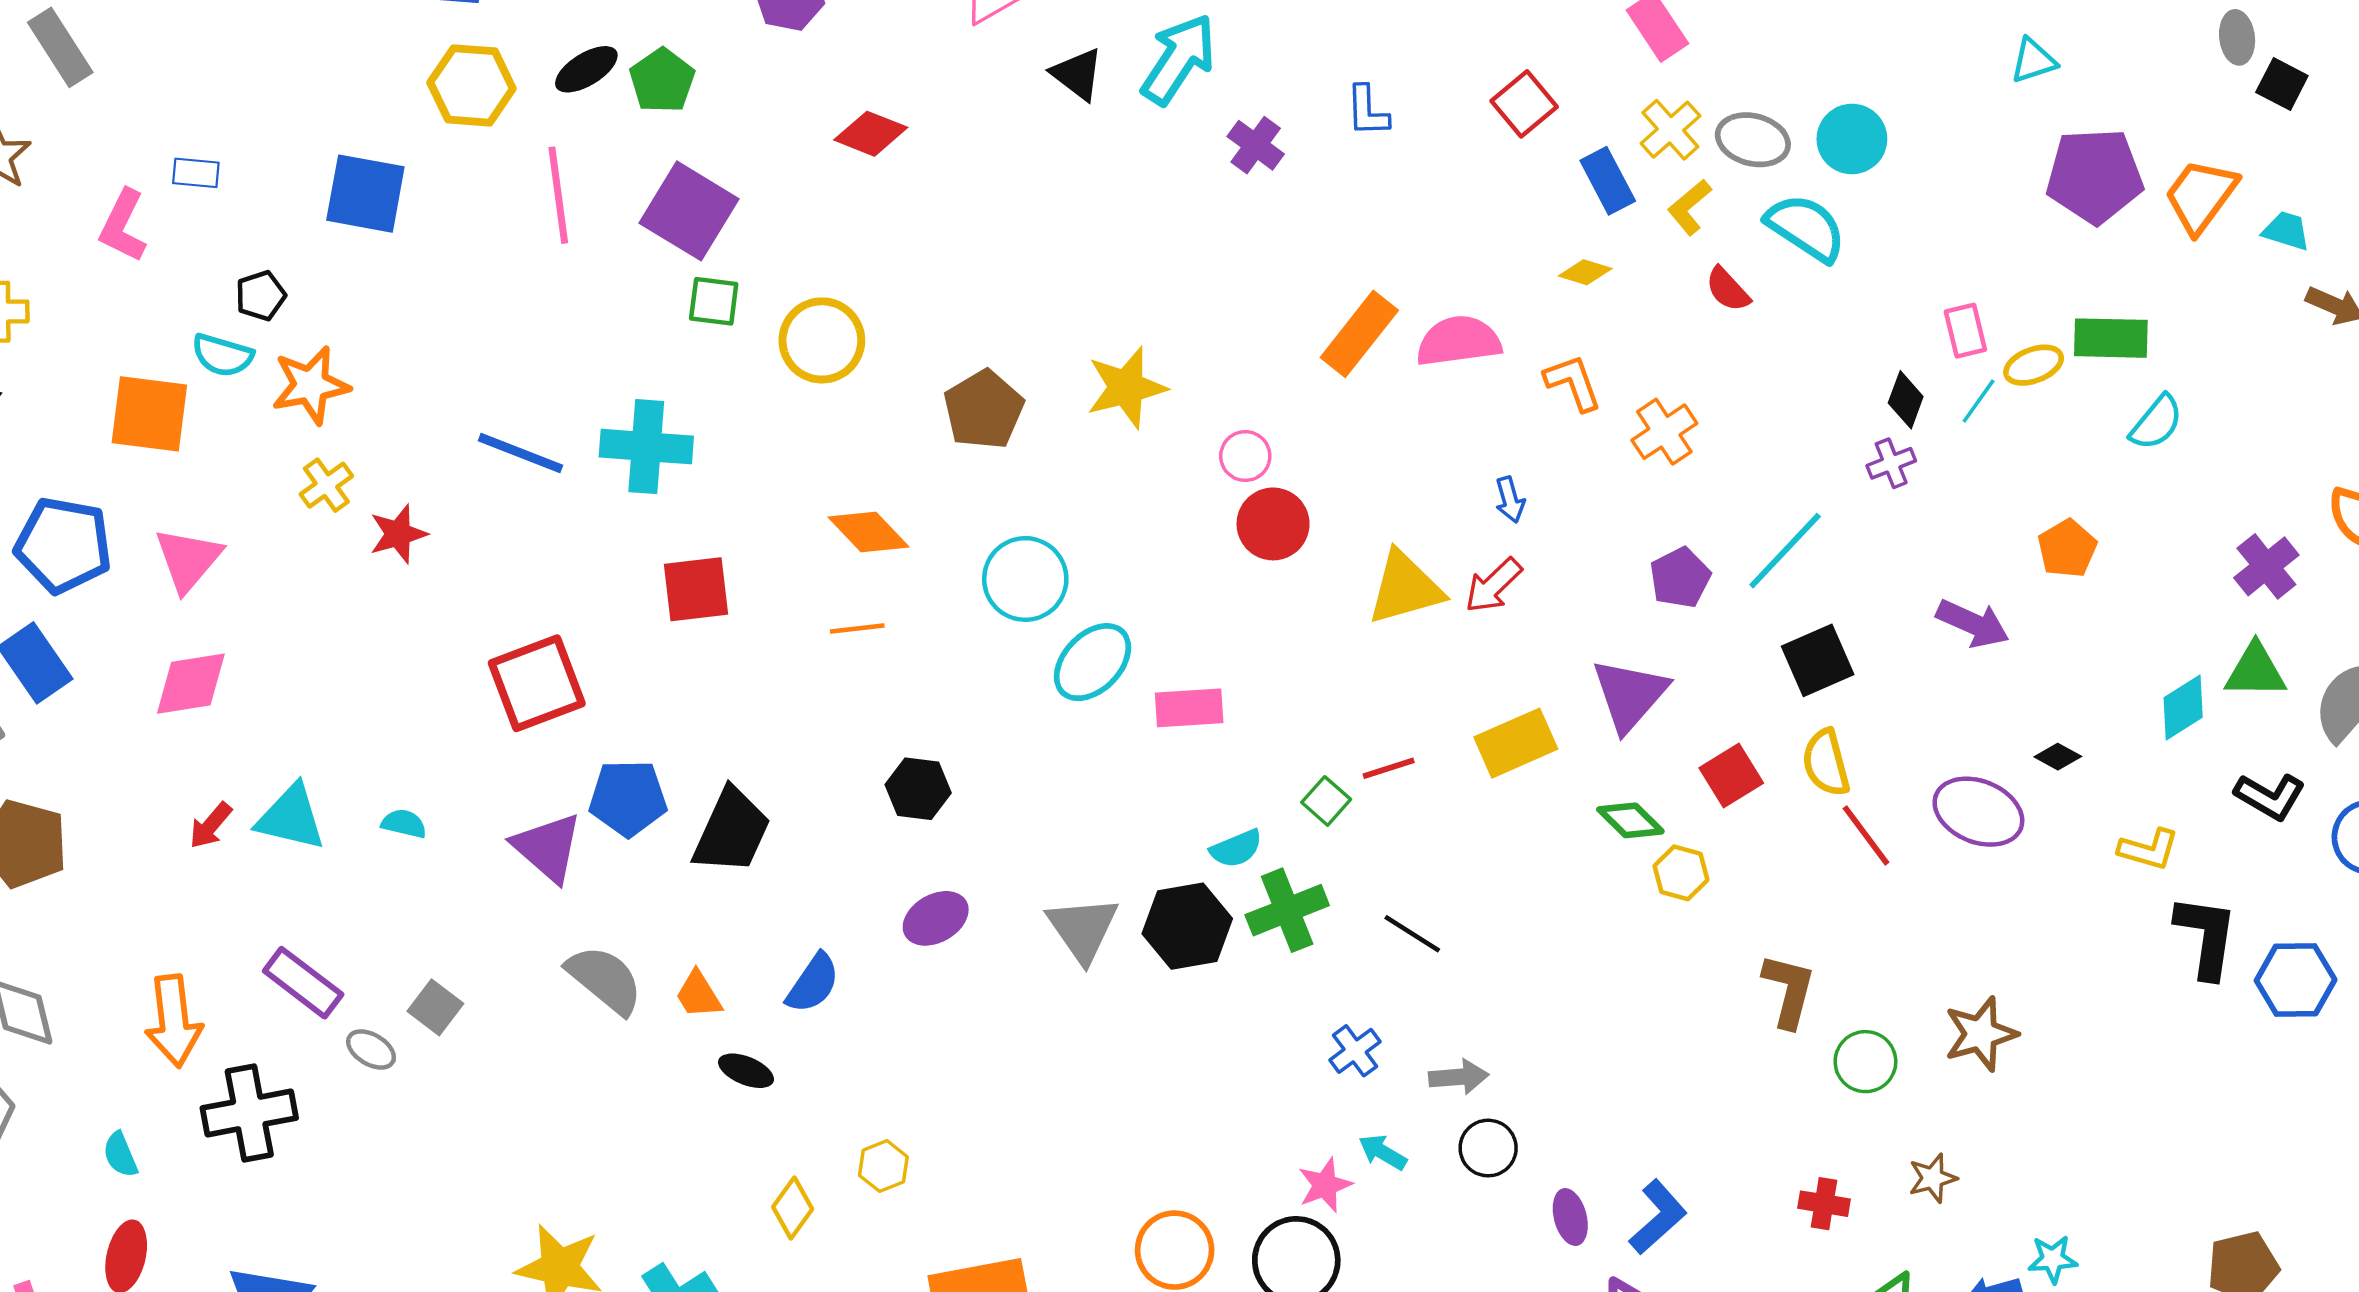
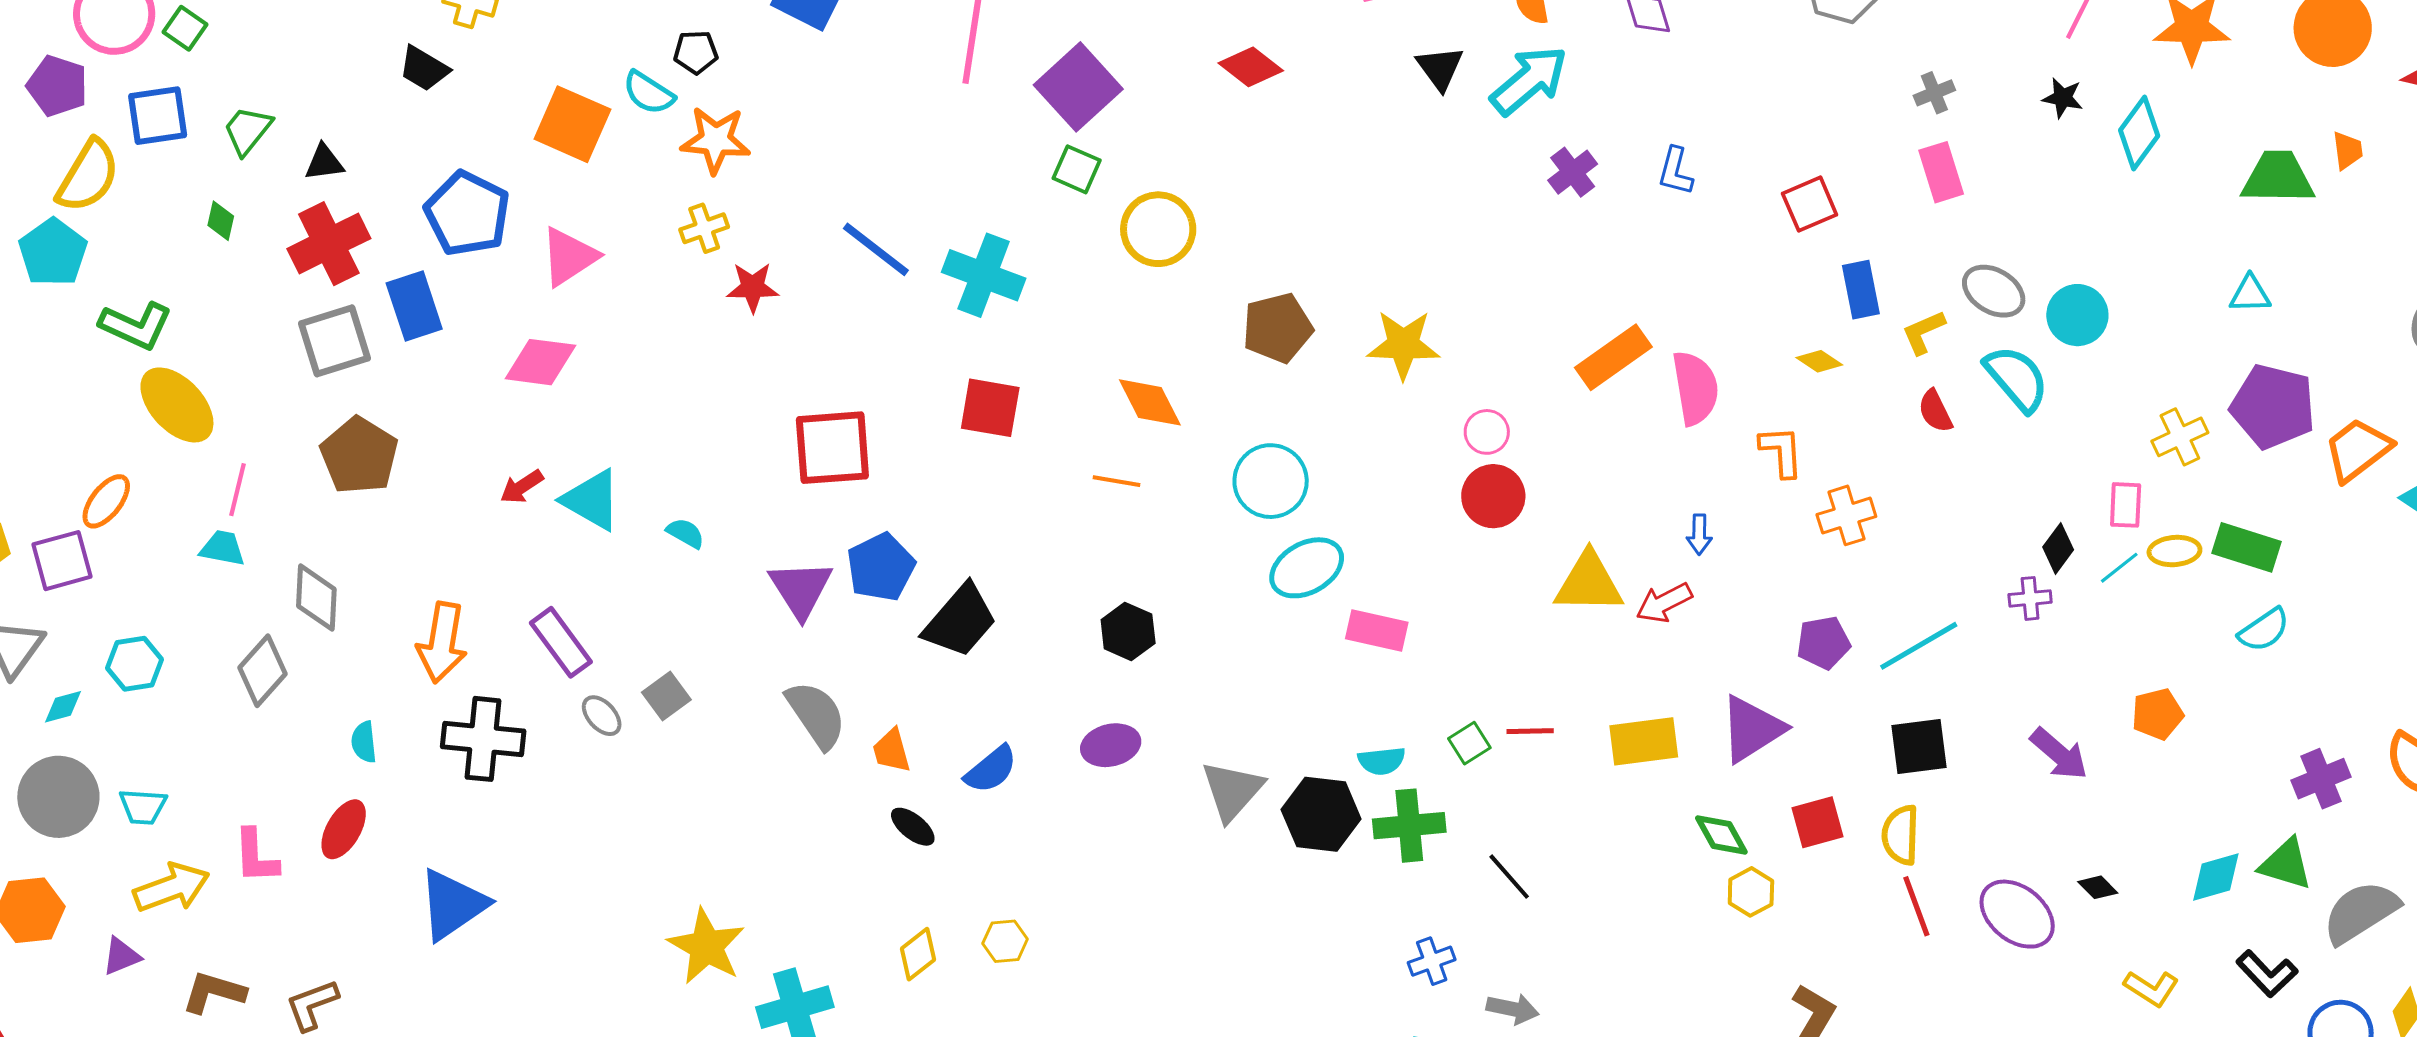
yellow cross: (1670, 130) -> (2180, 437), moved
pink semicircle: (1459, 341) -> (1695, 388), turned 72
blue pentagon: (628, 798) -> (881, 567), turned 30

